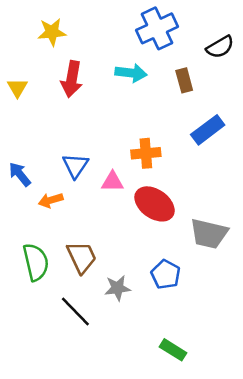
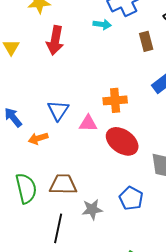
cyan arrow: (131, 73) -> (102, 24), moved, size x0.7
brown trapezoid: (82, 257) -> (63, 184), turned -64
black line: (75, 312) -> (58, 228), turned 56

